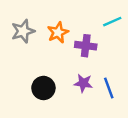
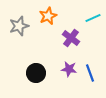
orange star: (58, 32) -> (48, 16), moved
purple cross: (86, 46) -> (71, 38), turned 30

